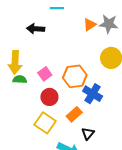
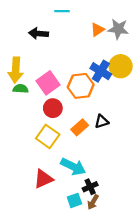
pink square: (45, 74) -> (48, 83), size x1.5
blue cross: (93, 94) -> (101, 71), moved
black triangle: (88, 134) -> (102, 121), moved, turned 32

